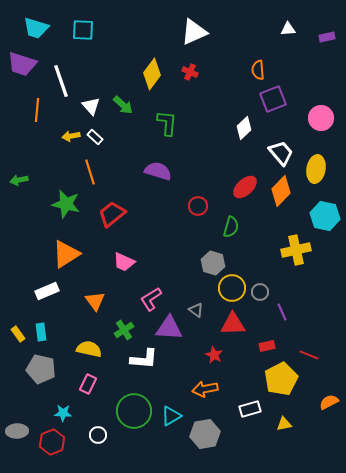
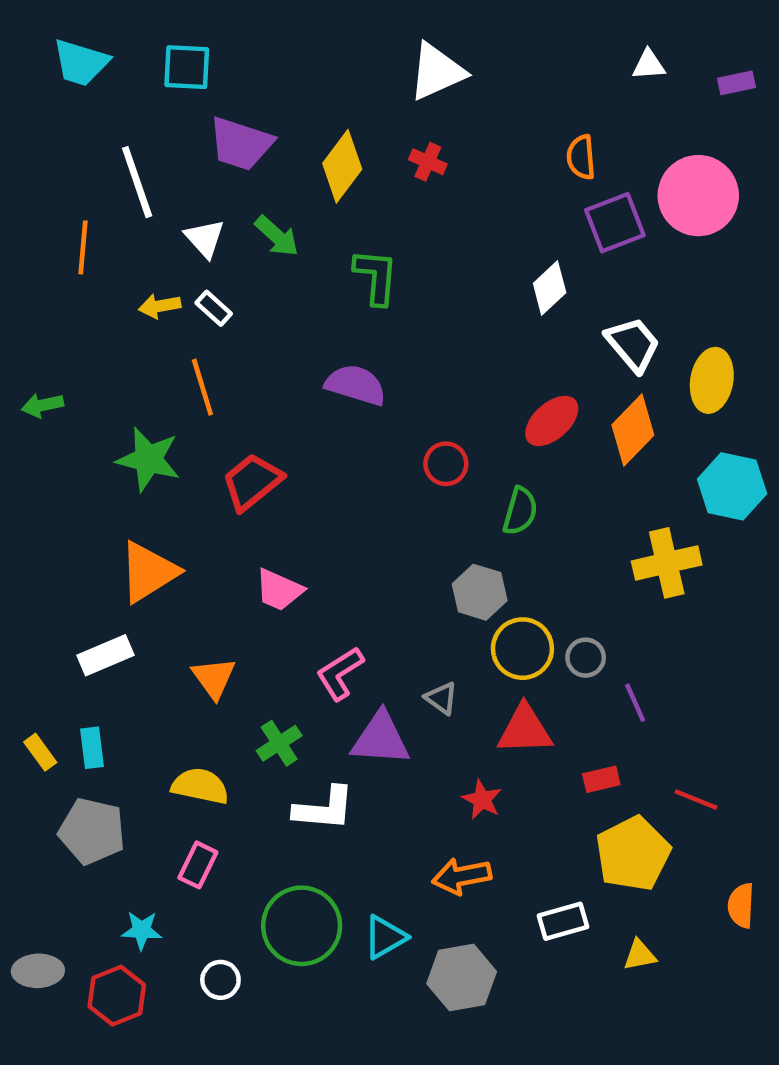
purple trapezoid: (22, 64) -> (241, 144), moved
pink circle: (321, 118) -> (698, 196), moved, size x1.4
orange semicircle: (329, 402) -> (741, 905), turned -60

